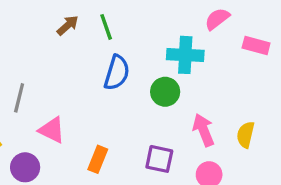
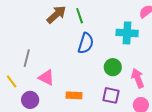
brown arrow: (68, 25) -> (56, 15), size x1.5
green circle: (165, 92) -> (113, 67), moved
orange rectangle: (98, 159) -> (74, 95), turned 70

